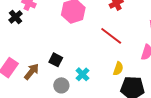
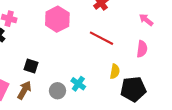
black square: (56, 60) -> (31, 66), moved
gray circle: (61, 85) -> (57, 91), moved

